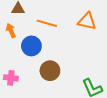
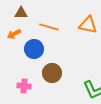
orange arrow: (11, 31) -> (14, 34), turned -96
pink cross: (11, 78) -> (24, 86), moved

